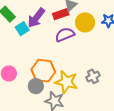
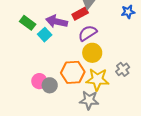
purple arrow: (36, 18) -> (57, 22), turned 75
yellow circle: (85, 22) -> (92, 53), moved
gray circle: (36, 86) -> (50, 85), moved

